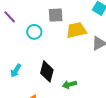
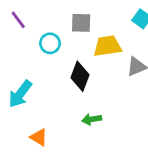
cyan arrow: (16, 71) -> (20, 94), size x1.5
black diamond: (47, 71) -> (80, 76), moved

